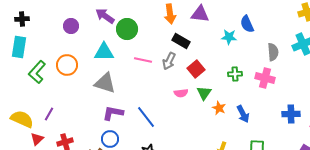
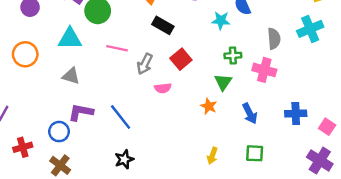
gray arrow: (169, 61) -> (145, 64), moved
green cross: (235, 74) -> (233, 55), moved
gray triangle: (105, 83) -> (71, 76), size x0.7
green triangle: (204, 93) -> (223, 82), moved
blue arrow: (243, 114) -> (250, 113), moved
blue circle: (110, 139) -> (59, 132), moved

